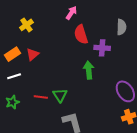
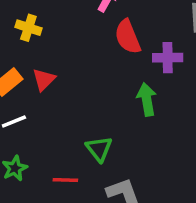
yellow cross: (26, 25) -> (28, 28), turned -32
red line: (41, 97) -> (65, 180), moved

